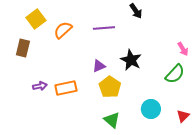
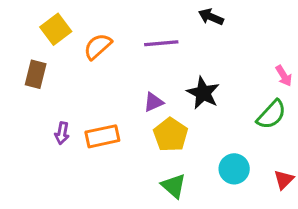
black arrow: (136, 11) -> (211, 17), turned 147
purple arrow: (40, 86) -> (62, 133), turned 112

